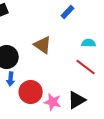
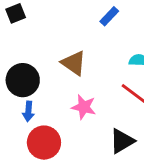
red circle: (31, 92) -> (44, 143), moved
pink star: (53, 102) -> (84, 107), moved

